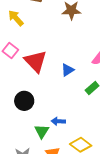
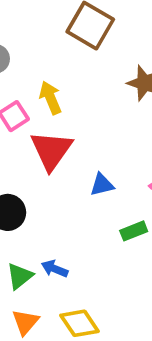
yellow arrow: (16, 18) -> (50, 98), moved

